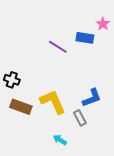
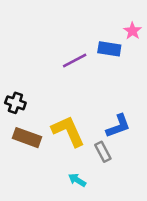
purple line: (58, 47) -> (75, 60), turned -60

